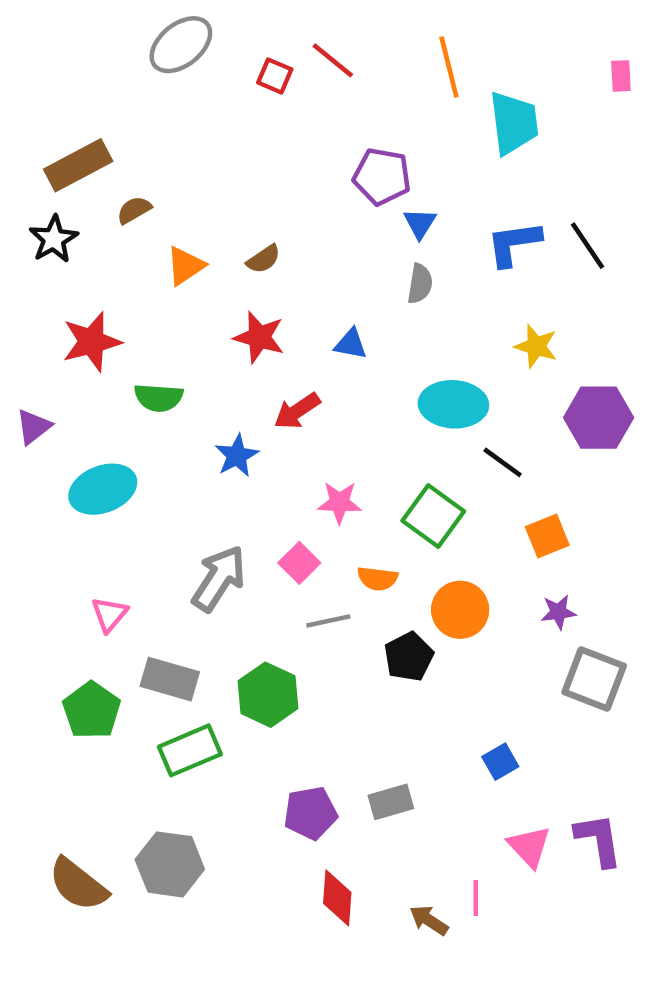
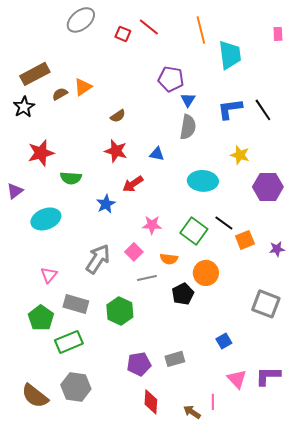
orange triangle: (185, 266) -> (83, 87), moved
gray semicircle: (420, 284) -> (188, 127), size x1.4
black line: (503, 462) -> (224, 223), moved
purple star: (558, 612) -> (277, 249), moved
green rectangle: (190, 750) -> (69, 342), moved
purple L-shape: (599, 840) -> (268, 376), turned -80

